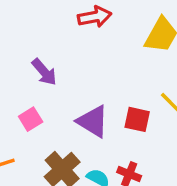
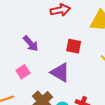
red square: (137, 119) -> (74, 46), moved

